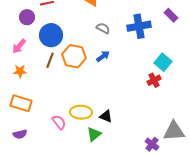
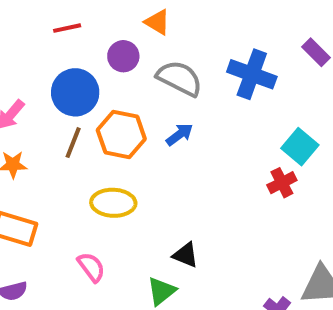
purple circle: (27, 17) -> (123, 56), moved
blue cross: (139, 26) -> (252, 74), turned 30
gray semicircle: (103, 28) -> (180, 78), size x1.6
yellow ellipse: (81, 112) -> (113, 203), moved

